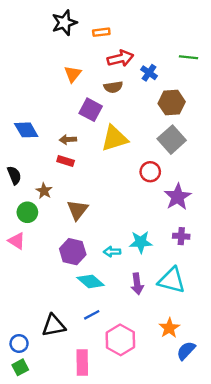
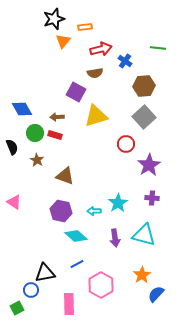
orange triangle: (73, 74) -> (63, 41), moved
brown triangle: (77, 210) -> (65, 176), turned -48
green circle: (27, 212) -> (35, 133), moved
cyan star: (141, 242) -> (118, 203), turned -30
blue circle: (19, 343) -> (31, 290), moved

